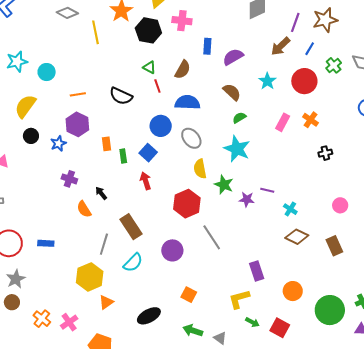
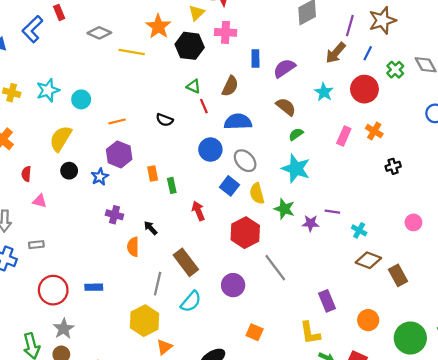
yellow line: (95, 32) -> (132, 52), turned -65
black semicircle: (121, 96) -> (165, 120), size x0.7
blue square: (148, 153) -> (229, 186), moved
orange semicircle: (84, 209) -> (133, 247), turned 36
brown rectangle: (334, 246) -> (398, 275), moved
yellow L-shape: (239, 299) -> (310, 333), turned -80

